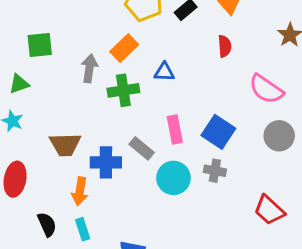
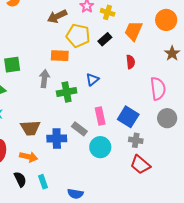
orange rectangle: (124, 48) -> (60, 56), moved, turned 48
blue triangle: (164, 72) -> (92, 80), turned -40
pink semicircle: (266, 89) -> (158, 89), turned -130
gray cross: (215, 171) -> (136, 140), moved
orange arrow: (80, 191) -> (29, 157), moved, turned -84
red trapezoid: (269, 210) -> (140, 165), moved

